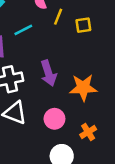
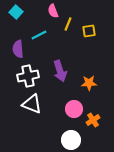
orange star: (83, 88) -> (89, 83), size x0.7
pink circle: (54, 119) -> (74, 109), moved

